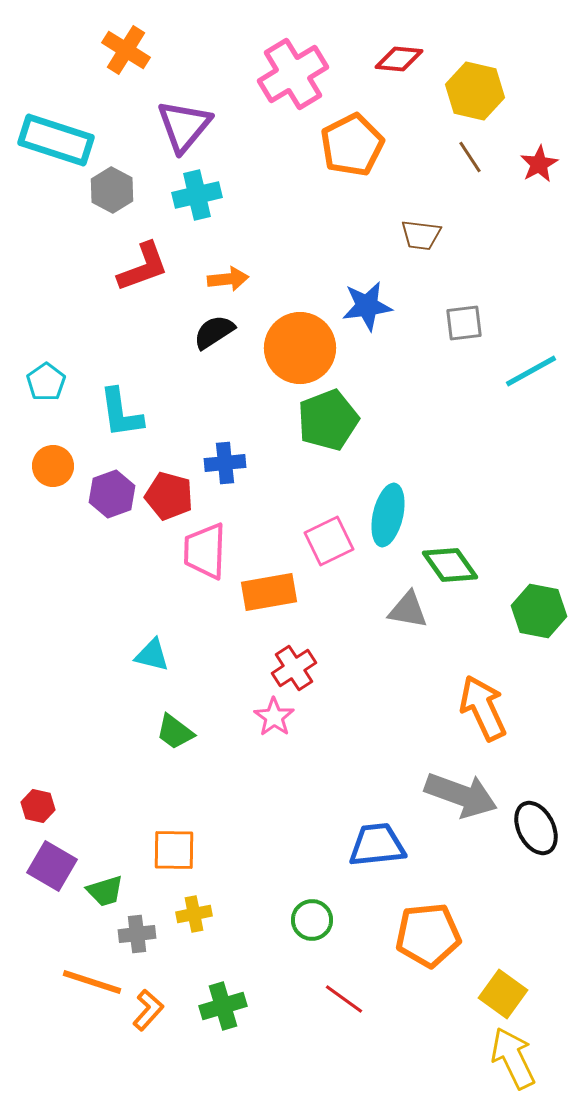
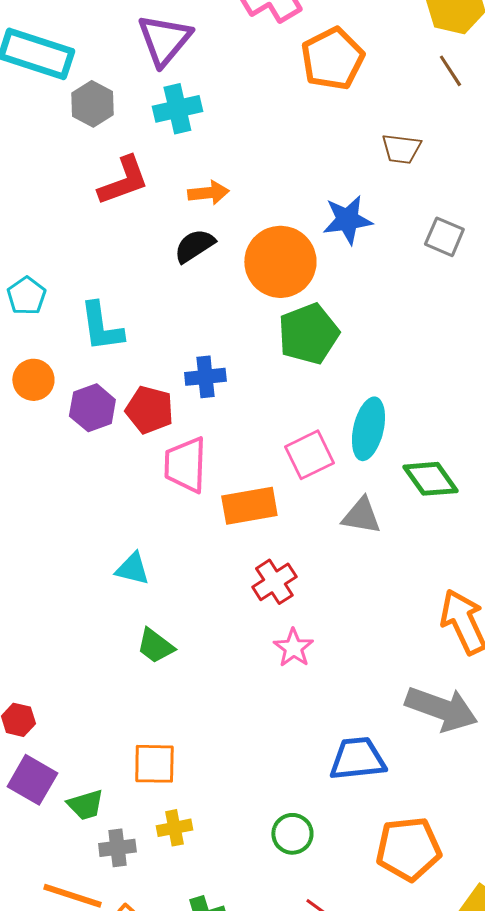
gray square: (464, 323) -> (444, 237), turned 30
gray triangle: (408, 610) -> (361, 516), moved
pink star: (274, 717) -> (293, 648), moved

